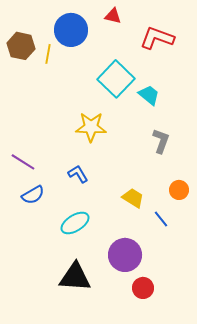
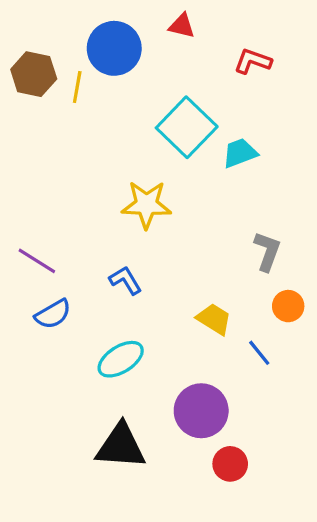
red L-shape: (157, 38) -> (253, 61), size x0.7
cyan trapezoid: (149, 95) -> (240, 153), turned -60
gray L-shape: (161, 141) -> (267, 251), moved

